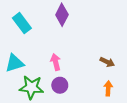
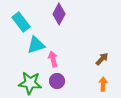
brown arrow: (107, 62) -> (102, 59), turned -72
cyan triangle: (15, 63) -> (36, 45), moved

